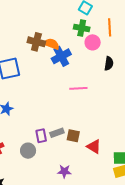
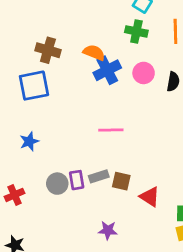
brown cross: (36, 42) -> (48, 50), moved
pink circle: (93, 42) -> (144, 73), moved
pink line: (78, 88) -> (111, 130), moved
gray circle: (28, 151) -> (57, 184), moved

